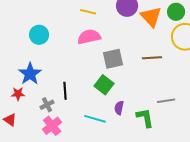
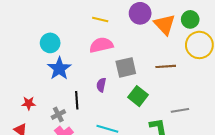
blue star: (30, 74) -> (59, 69), moved
green square: (104, 85) -> (138, 96), moved
purple semicircle: (119, 108) -> (101, 85), moved

